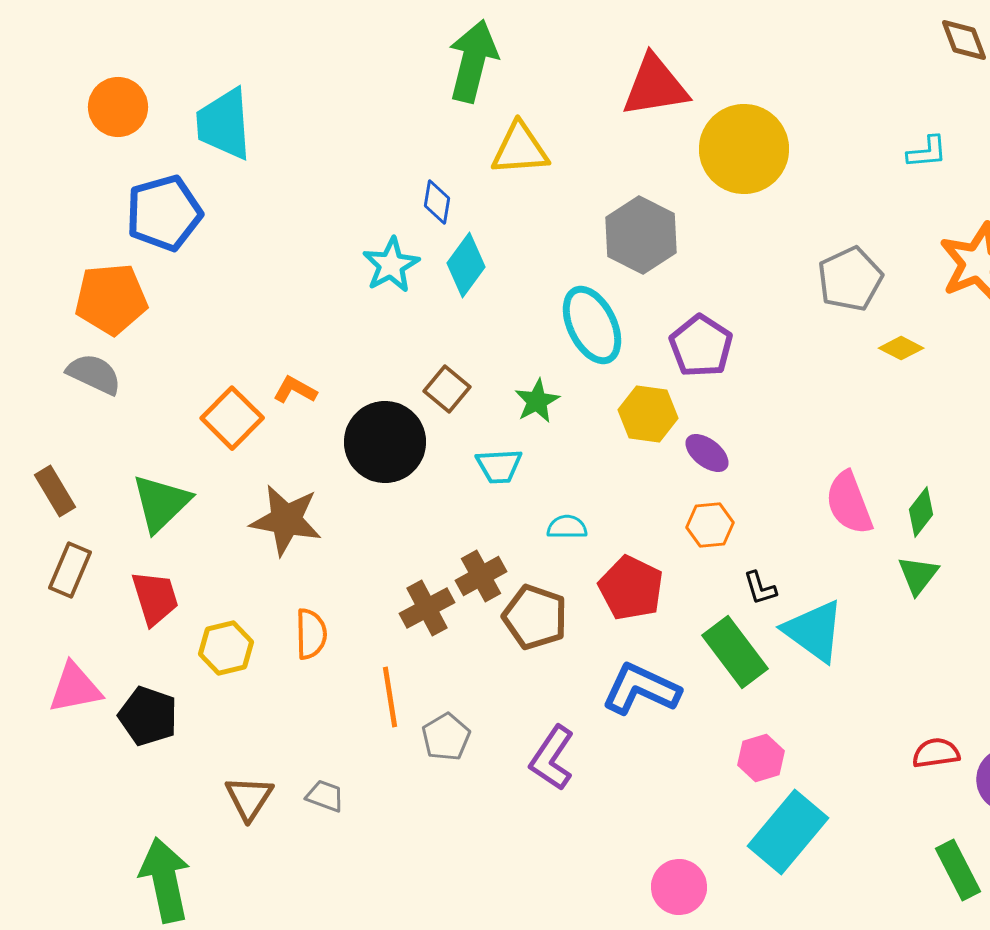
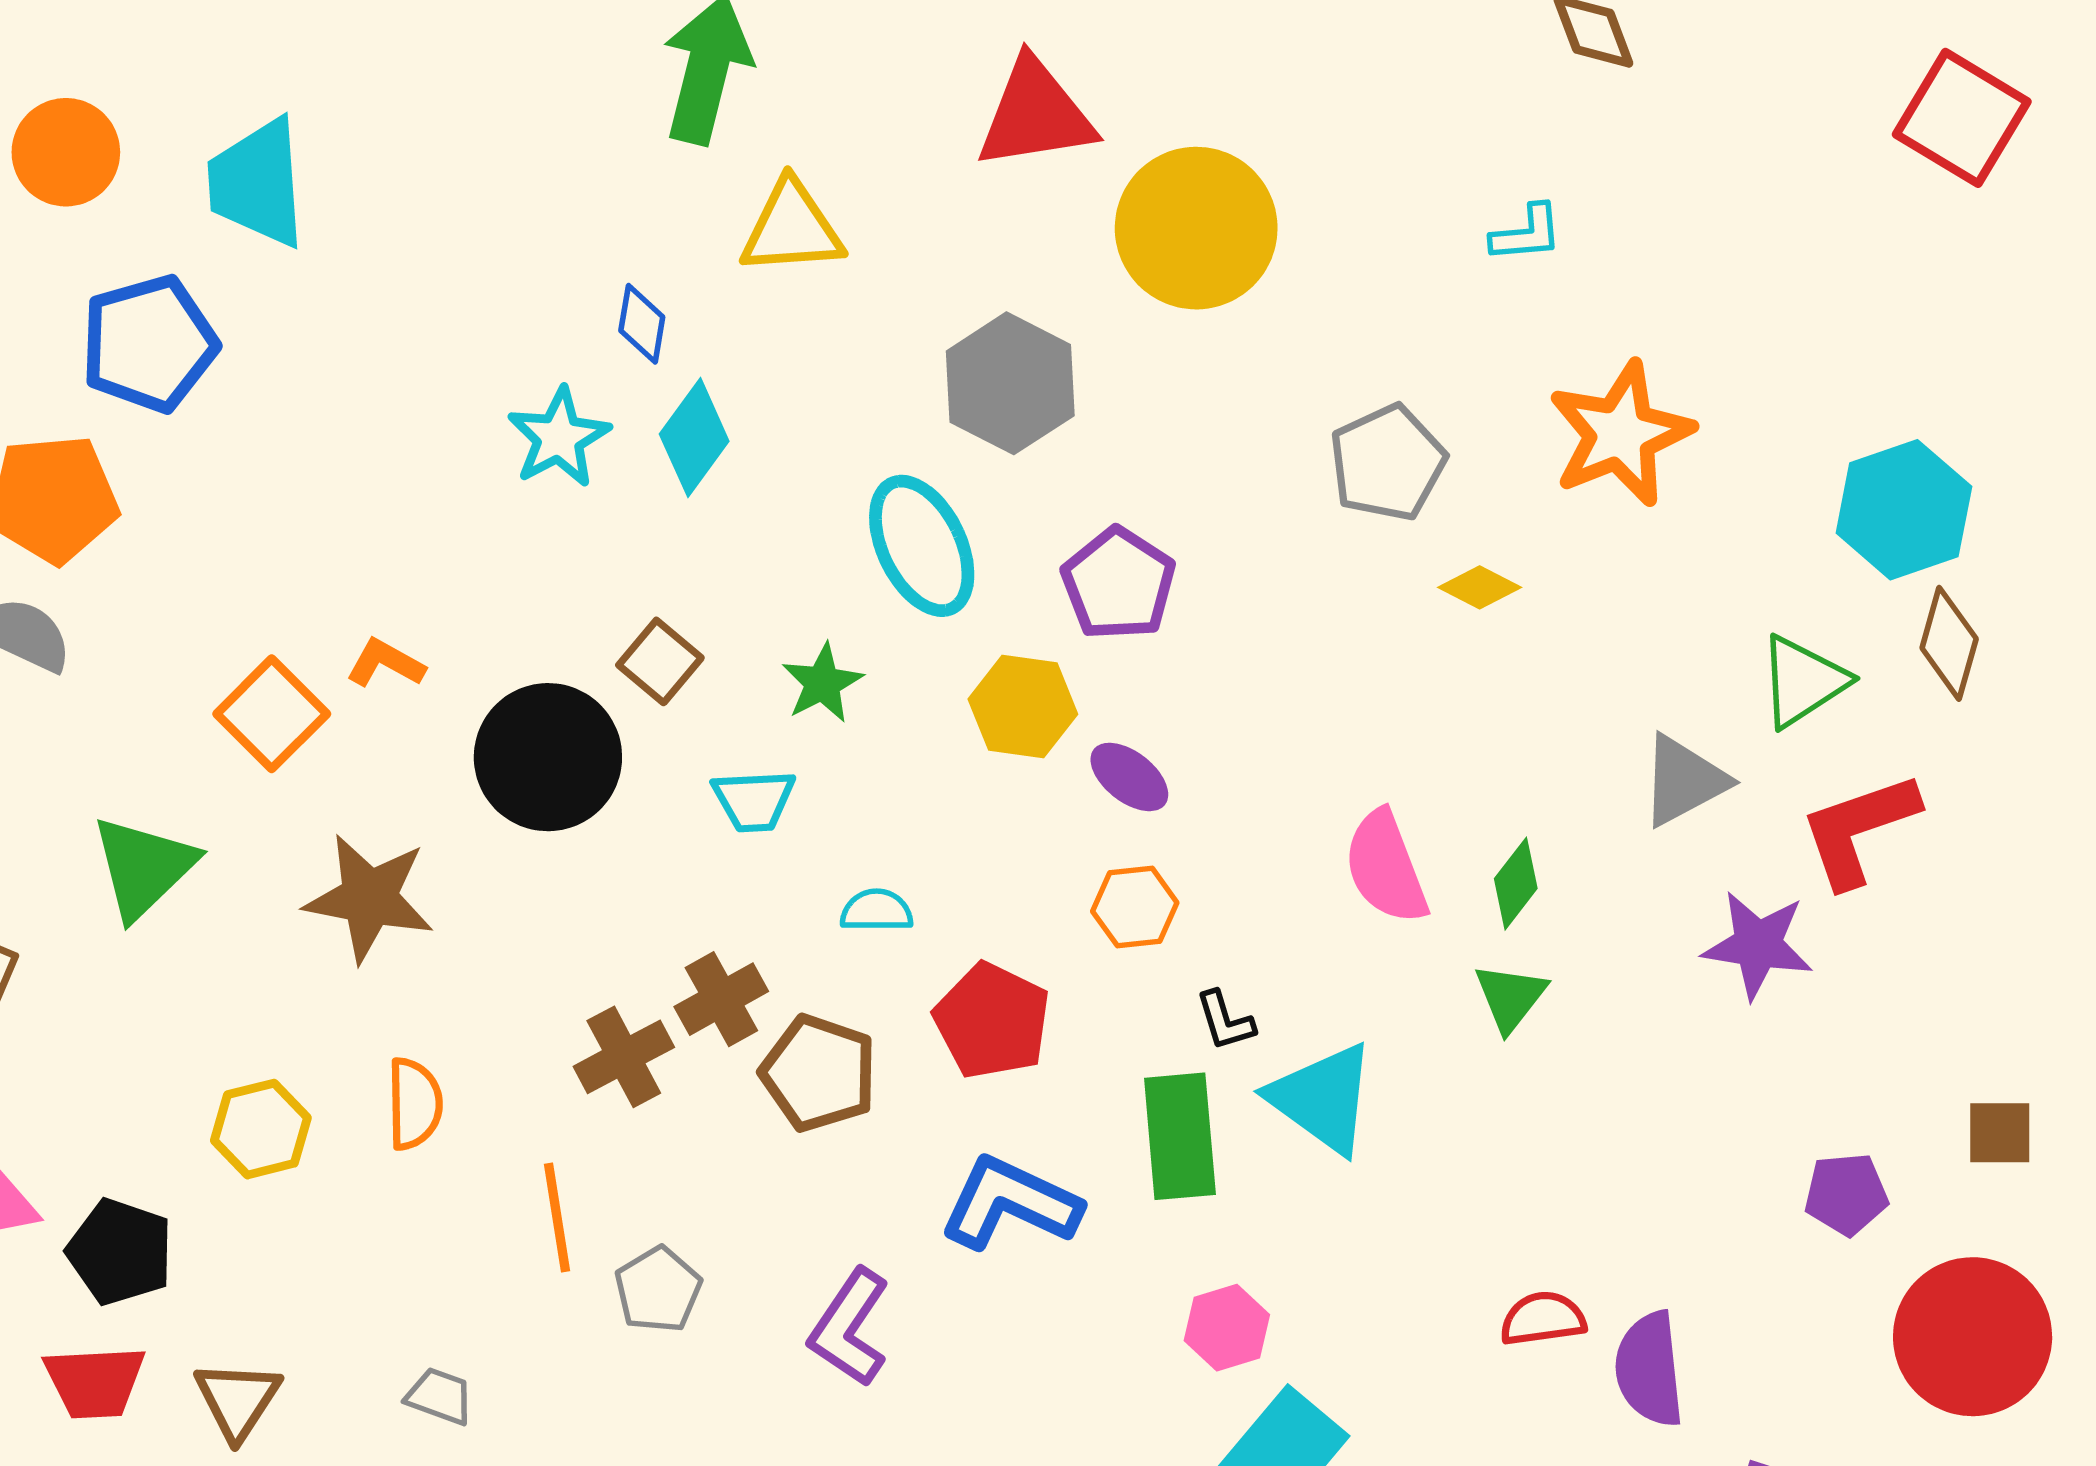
red trapezoid: (155, 598) -> (95, 1382), moved, turned 104
green rectangle: (735, 652) -> (1180, 1136), turned 32
brown triangle: (249, 798) -> (237, 1400), moved

